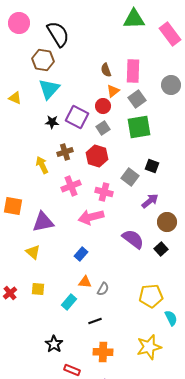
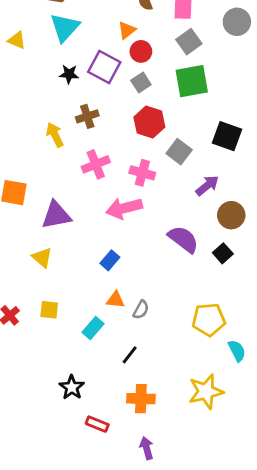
orange triangle: (113, 91) -> (127, 30), moved
red hexagon: (97, 156) -> (149, 122), moved
black square: (152, 166) -> (227, 136), moved, size x1.5
black line: (95, 321) -> (130, 355), turned -32

